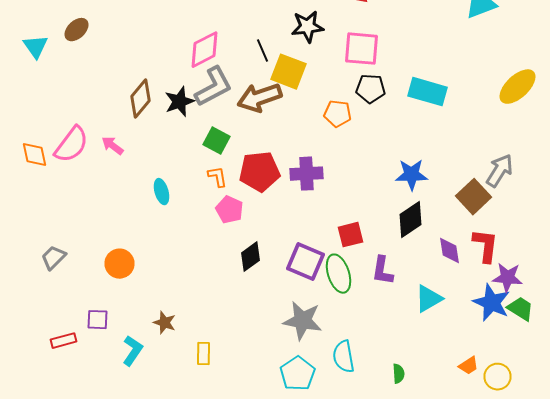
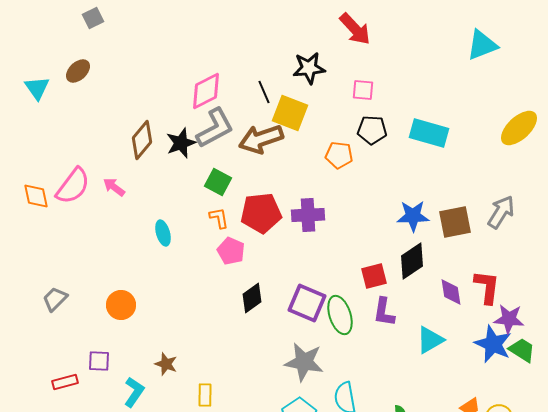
pink square: (362, 49) -> (363, 90), size x0.6
brown square: (474, 197) -> (455, 222), moved, turned 32
red square: (350, 235) -> (374, 276), moved

